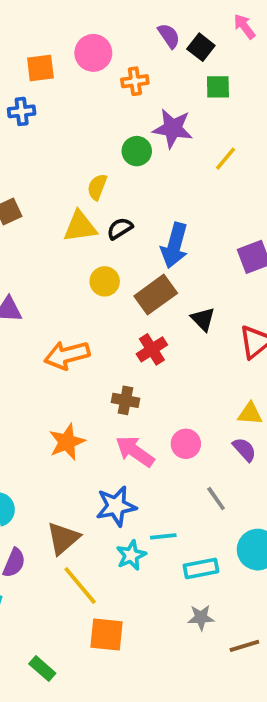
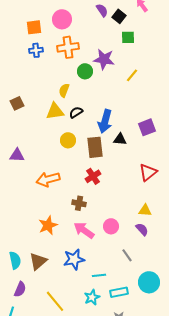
orange cross: (135, 81) -> (68, 47), moved, size x1.5
blue cross: (22, 111) -> (36, 50), moved
brown rectangle: (156, 295) -> (95, 147), turned -60
black triangle: (203, 319) -> (120, 139), moved, turned -40
brown triangle: (63, 538) -> (38, 261), moved
cyan star: (131, 555) -> (92, 297), moved

